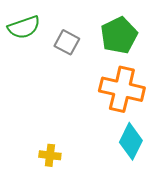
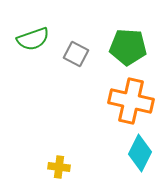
green pentagon: (119, 35) -> (128, 47), turned 30

